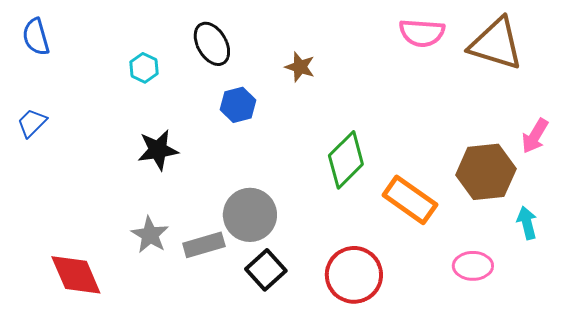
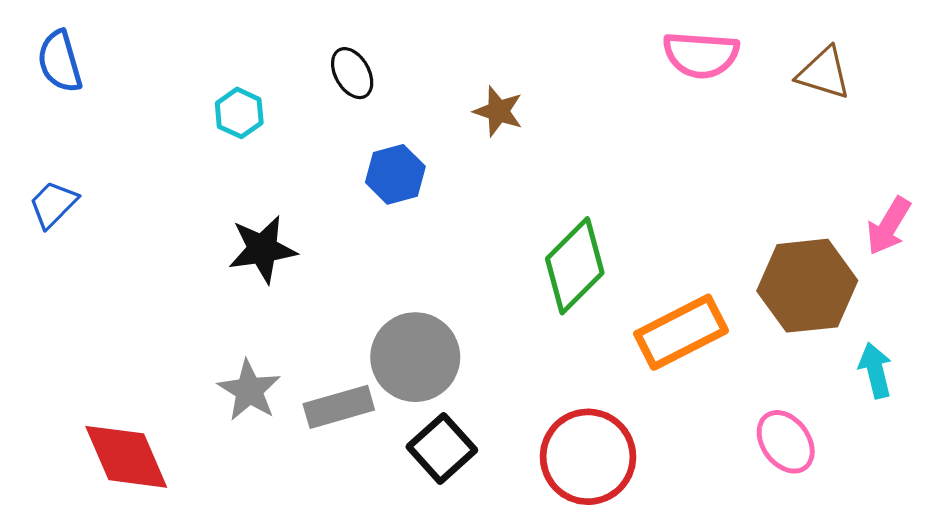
black ellipse: (212, 44) -> (352, 73), size x0.7
brown triangle: (496, 44) -> (824, 73), size x0.6
orange rectangle: (410, 200) -> (681, 332), turned -62
pink ellipse: (473, 266) -> (786, 442), turned 54

